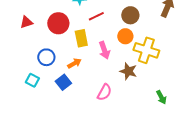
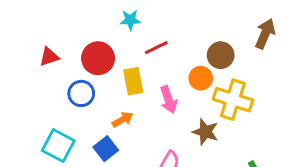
brown circle: (130, 15) -> (221, 55), moved
blue circle: (46, 57) -> (81, 93), moved
cyan square: (32, 80) -> (58, 146), size x1.5

